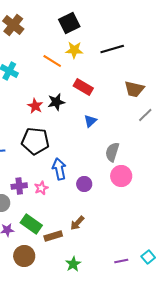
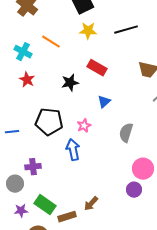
orange line: (52, 61) -> (51, 42), moved
red star: (35, 106) -> (27, 80), moved
pink circle: (121, 176) -> (143, 169), moved
purple circle: (84, 184) -> (134, 190), moved
pink star: (41, 188) -> (84, 126), moved

